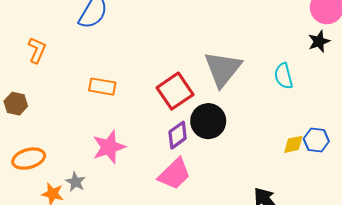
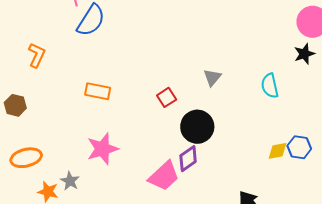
gray triangle: (223, 69) -> (212, 77), size x0.5
red square: (175, 91) -> (167, 97), size x0.6
purple diamond: (178, 135) -> (188, 159), moved

